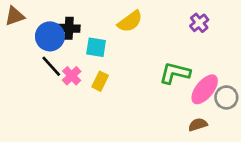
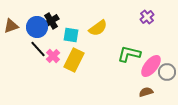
brown triangle: (15, 16) -> (11, 26), moved
yellow semicircle: (130, 21) -> (98, 28), moved
black cross: (69, 28) -> (51, 21), turned -35
yellow rectangle: (100, 81) -> (74, 60), size x1.6

